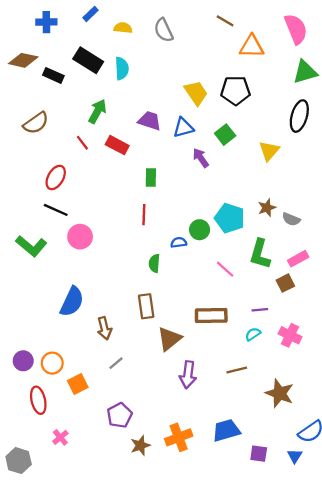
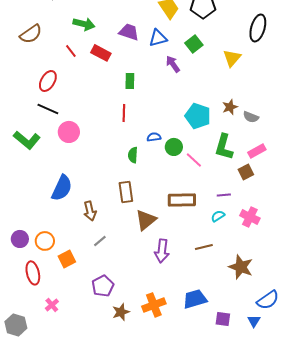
green arrow: (97, 111) -> (84, 24), turned 75
green circle: (200, 230) -> (174, 147), moved

